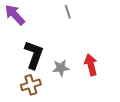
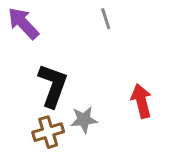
gray star: (61, 68) -> (84, 120), moved

